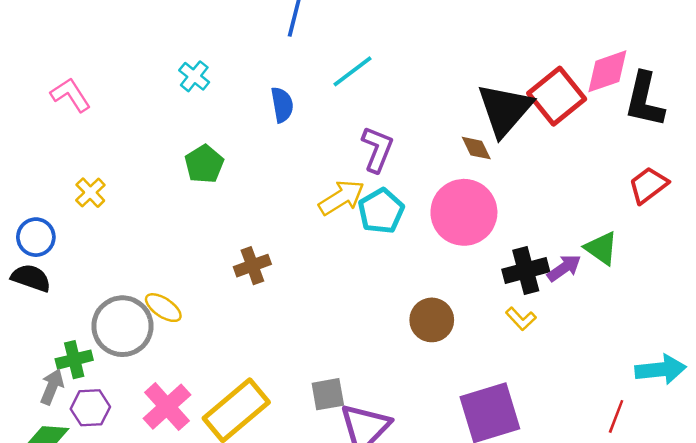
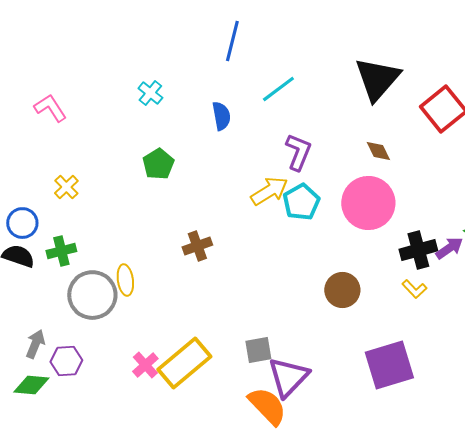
black triangle: (505, 110) -> (377, 79), moved
yellow ellipse: (163, 308) -> (125, 280), turned 48
green cross: (74, 360) -> (61, 251), moved
pink cross: (167, 407) -> (145, 365), moved, size x0.7

